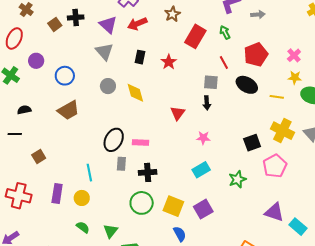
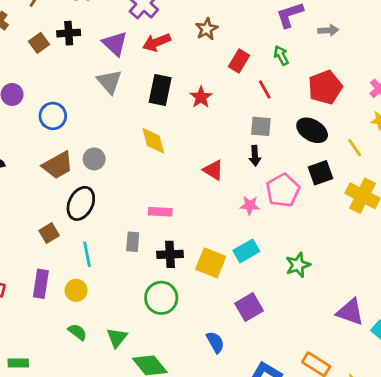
red rectangle: (195, 36) -> (239, 61), size x0.7
black rectangle: (140, 57) -> (160, 90), size x1.5
red line: (224, 62) -> (265, 90), moved
gray circle: (108, 86) -> (94, 159), moved
yellow line: (277, 97) -> (355, 148), turned 48
red triangle: (178, 113) -> (213, 170), turned -35
black ellipse: (114, 140) -> (81, 203), moved
black square: (252, 143) -> (320, 173), moved
brown square: (39, 157) -> (49, 233), moved
pink pentagon: (275, 166) -> (283, 190), moved
yellow square: (173, 206) -> (211, 263), moved

